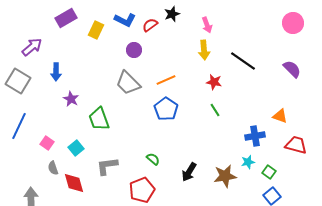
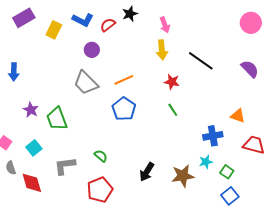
purple star: (71, 99) -> (31, 110), moved
green semicircle: (153, 159) -> (101, 156), moved

